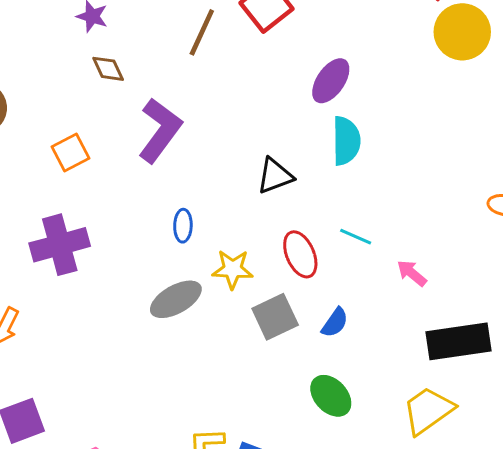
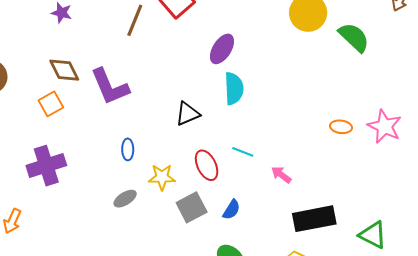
brown diamond: (108, 69) -> (64, 70), moved, size x1.4
purple L-shape: (160, 130) -> (110, 87), turned 123
gray ellipse: (176, 299) -> (125, 199), size x0.7

